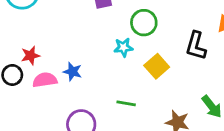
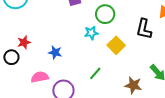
pink semicircle: (45, 80) -> (40, 77), moved
green line: (126, 103) -> (95, 73), turned -56

